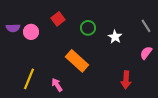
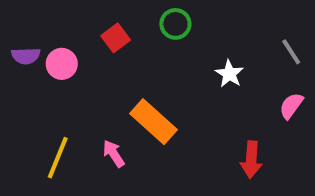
green circle: (88, 28) -> (175, 24), moved
pink arrow: (57, 85) -> (114, 154), moved

